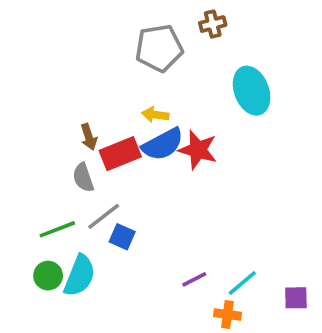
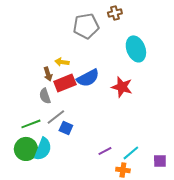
yellow arrow: (155, 115) -> (62, 62), moved
red star: (198, 150) -> (122, 87), moved
green circle: (48, 276) -> (26, 149), size x1.5

